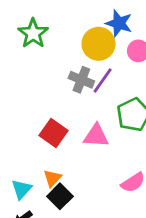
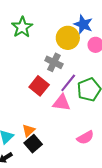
purple line: (103, 80) -> (68, 83), moved
red square: (54, 133) -> (39, 86), moved

